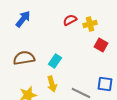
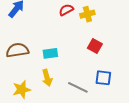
red square: (101, 45) -> (95, 46), moved
cyan rectangle: (55, 61) -> (50, 53), turned 48

